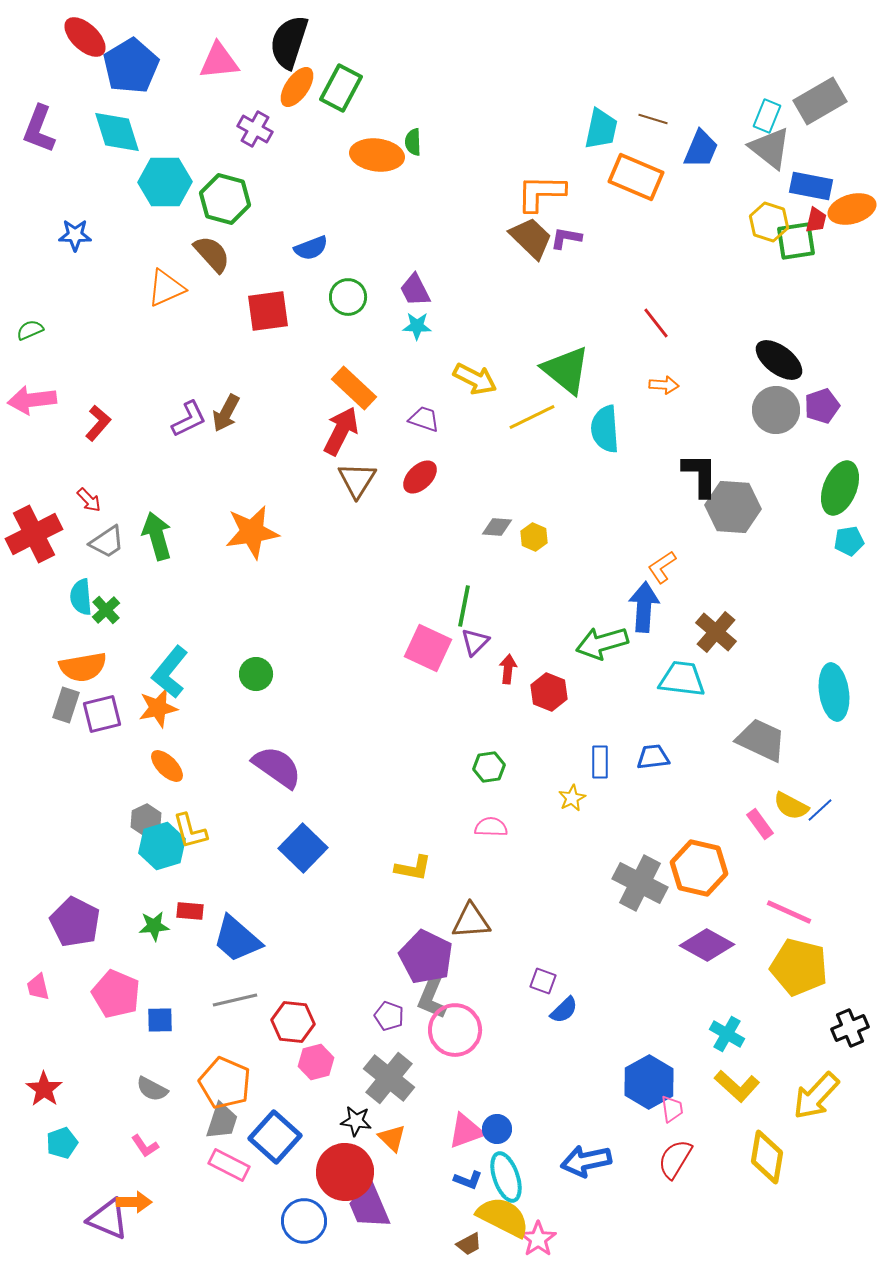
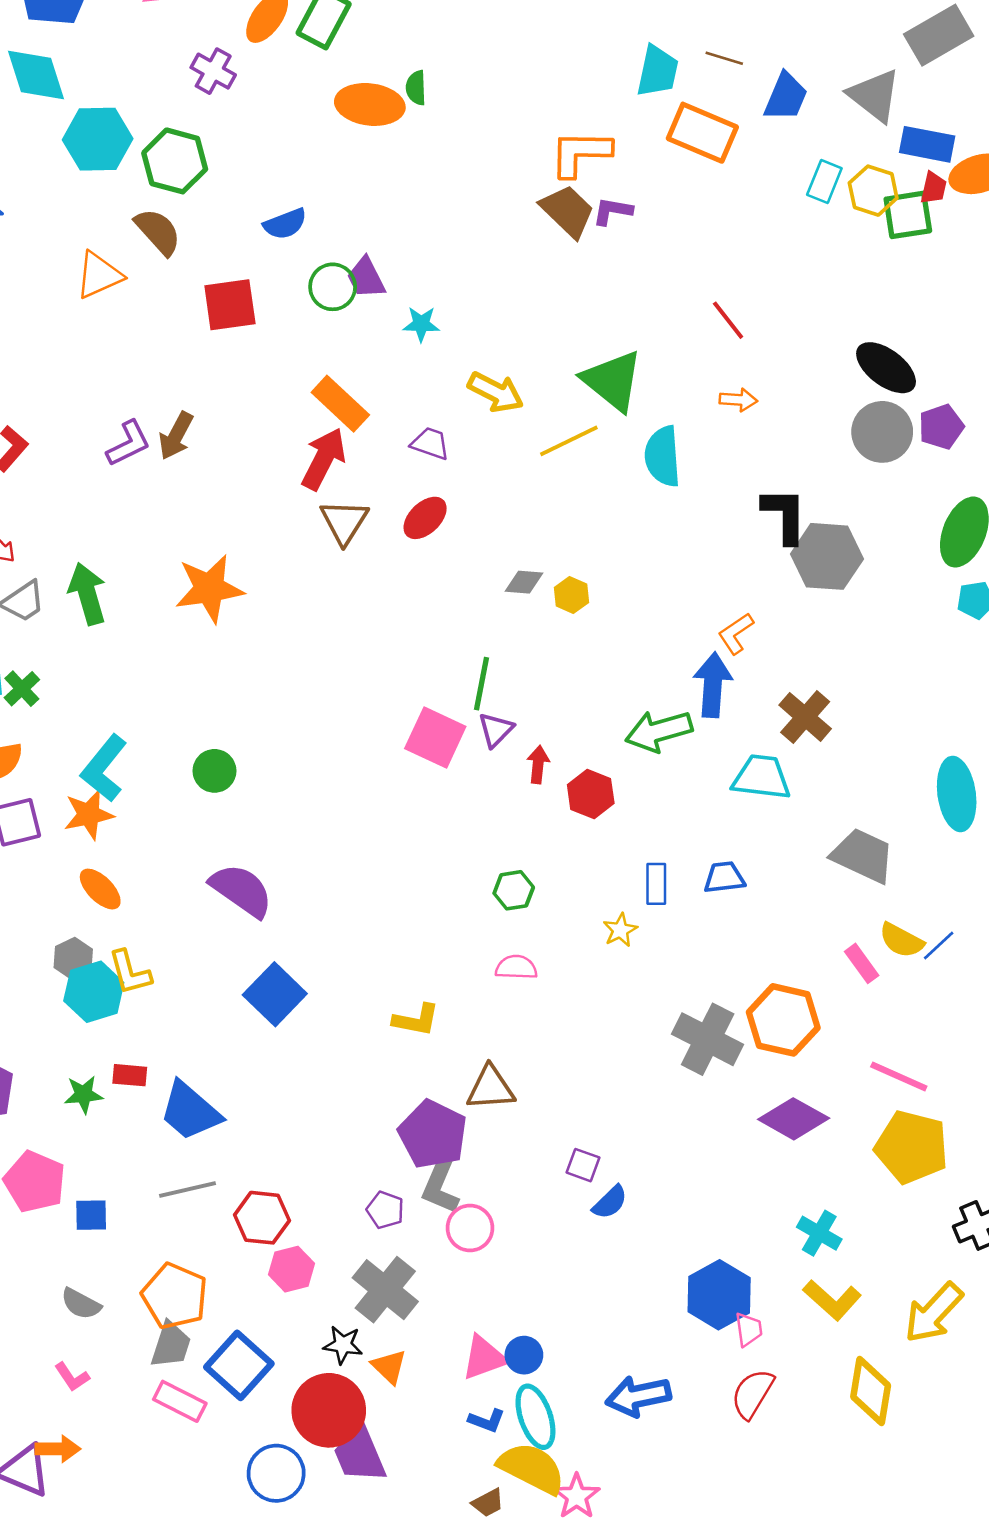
cyan rectangle: (767, 116) -> (824, 182), moved
purple trapezoid: (415, 290) -> (366, 278), moved
pink circle: (455, 1030) -> (470, 1228), size x0.7

